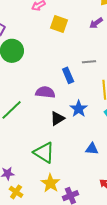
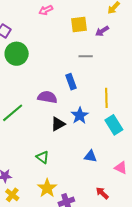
yellow square: (59, 24) -> (79, 24), moved, turned -30
gray line: (89, 62) -> (86, 56), moved
green triangle: (44, 153) -> (43, 157), size x0.6

